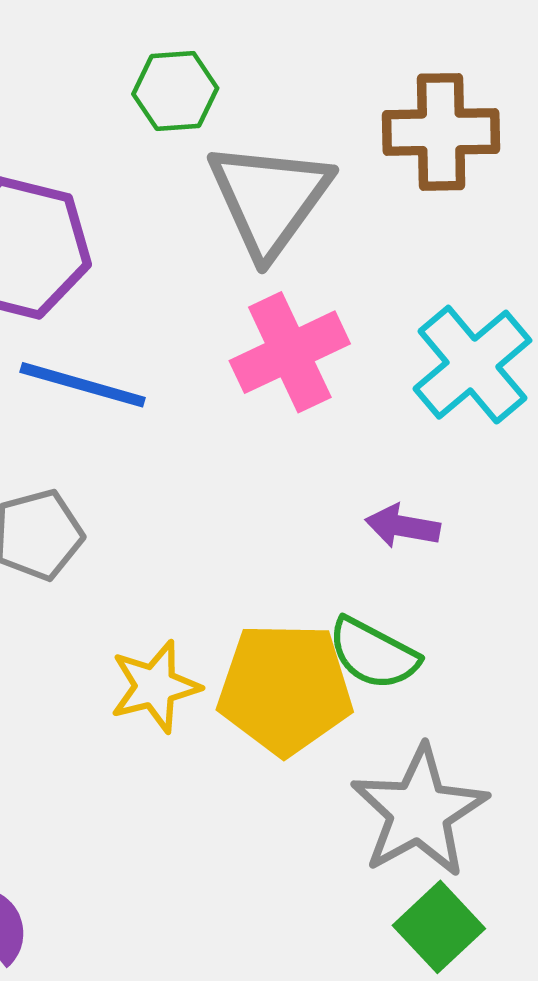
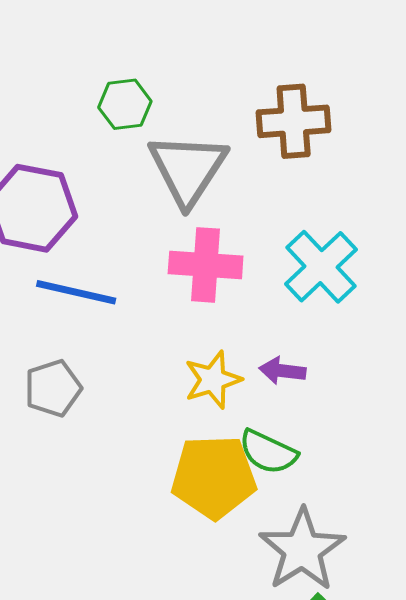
pink cross: (290, 352) -> (206, 265), turned 32
yellow star: (155, 686) -> (213, 380), moved

